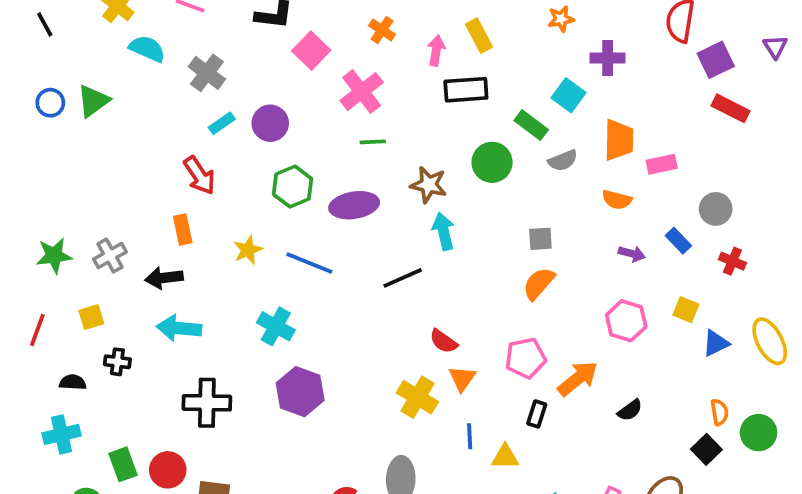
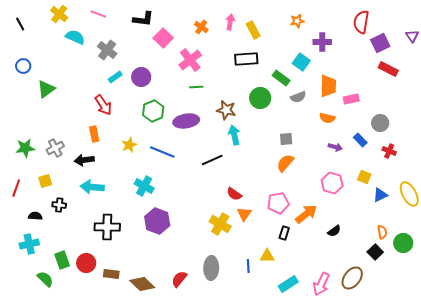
pink arrow: (436, 51) -> (230, 22), moved
green triangle: (93, 101) -> (46, 89), moved
blue line: (470, 436) -> (248, 266), moved

